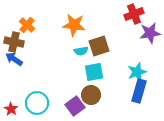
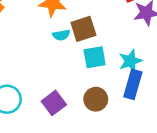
cyan square: (94, 72) -> (95, 57), moved
brown circle: (91, 95) -> (96, 99), moved

